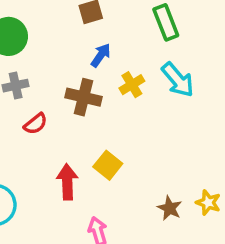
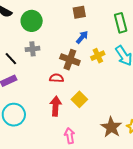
red semicircle: (35, 124) -> (57, 78), moved, turned -144
brown star: (170, 208) -> (111, 127), size x1.5

